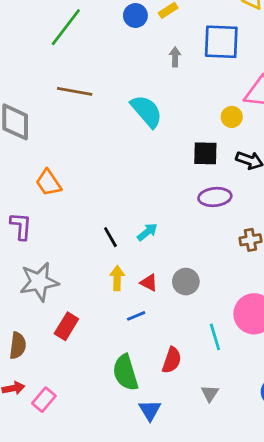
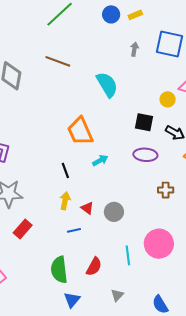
orange trapezoid: (48, 183) -> (80, 131), moved, size x1.4
cyan arrow: (147, 232) -> (100, 160), moved

